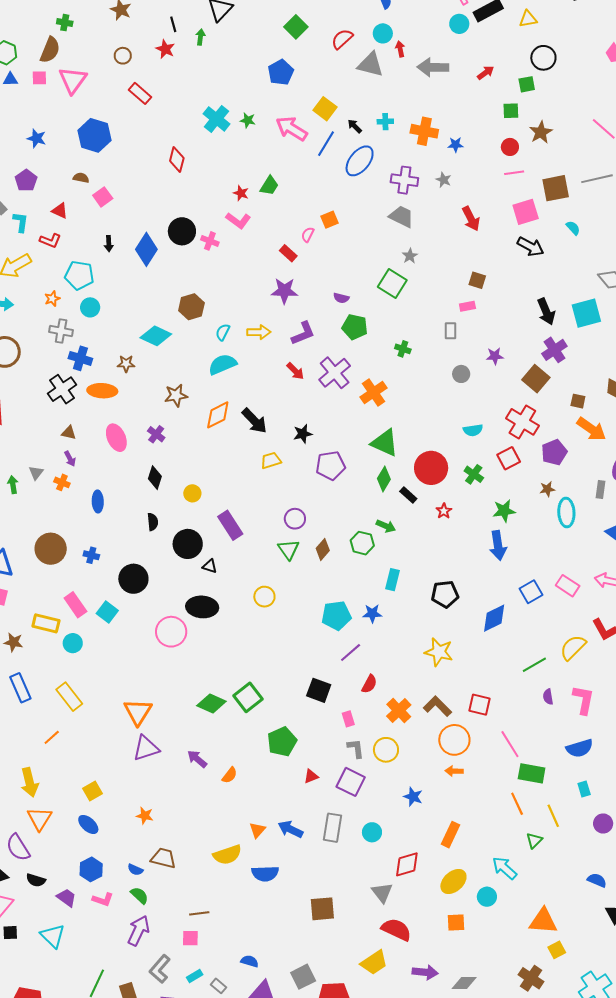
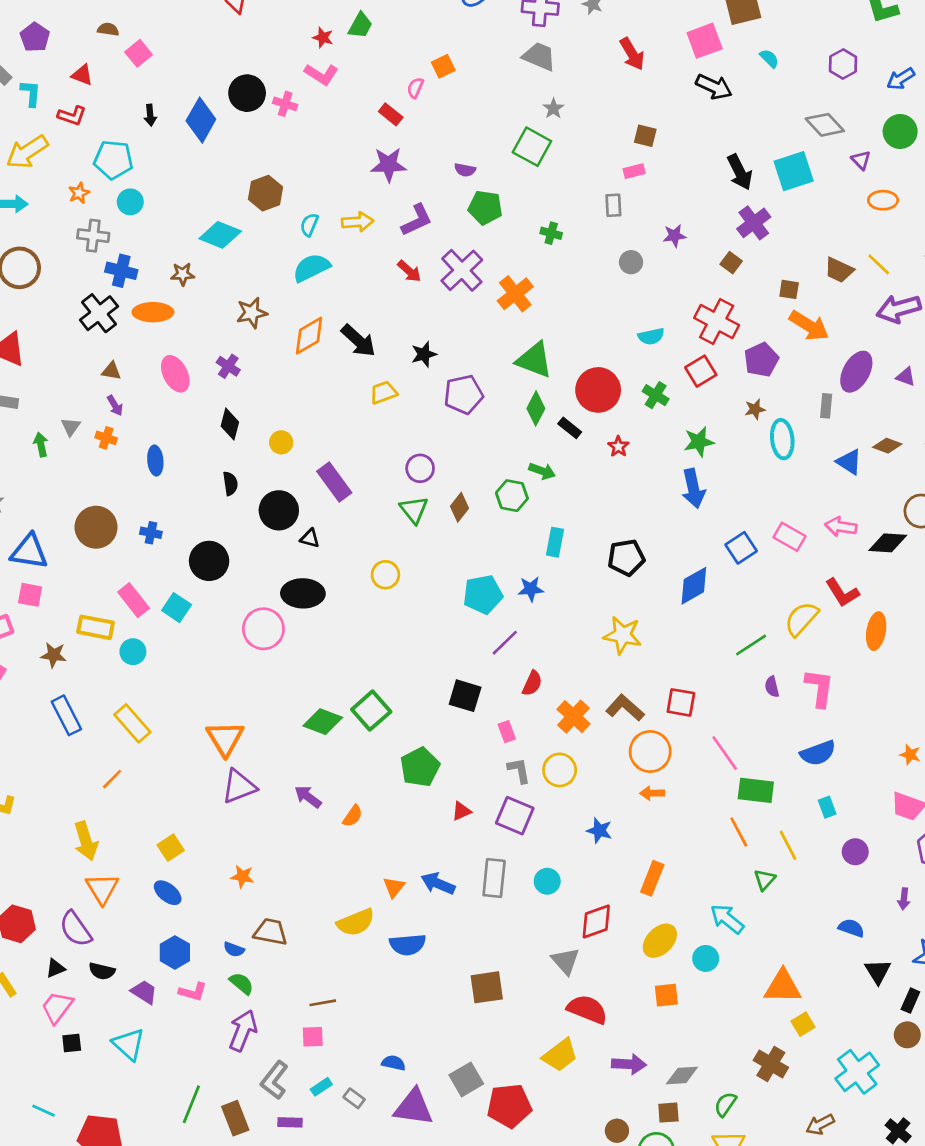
brown square: (536, 379) -> (731, 263), size x0.6

